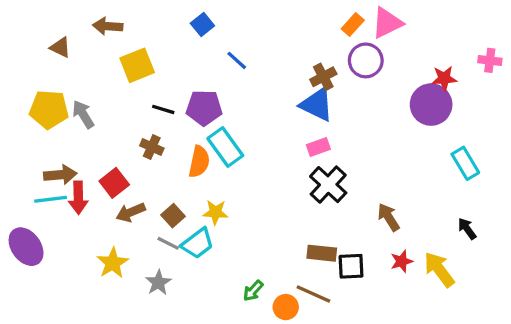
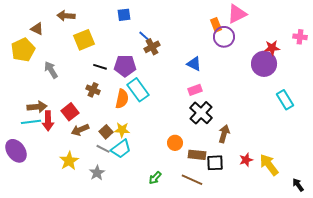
blue square: (202, 25) -> (124, 15), turned 32
orange rectangle: (353, 25) -> (216, 25), moved, turned -64
brown cross: (323, 77) -> (152, 47), moved
blue triangle: (317, 105) -> (194, 64), size x0.7
yellow pentagon: (49, 109) -> (23, 50), moved, turned -30
yellow star: (215, 212) -> (122, 130), moved
brown arrow: (389, 217) -> (224, 134), moved, turned 48
black arrow: (467, 229) -> (298, 185), moved
orange circle: (286, 307) -> (175, 143), moved

